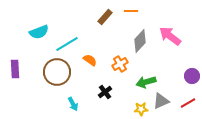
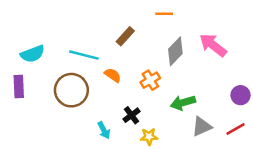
brown rectangle: (105, 17) -> (125, 36), moved
cyan semicircle: (39, 32) -> (33, 54), moved
cyan line: (67, 44) -> (84, 55), turned 45
cyan arrow: (73, 104) -> (104, 130), moved
yellow star: (141, 109) -> (149, 137), moved

